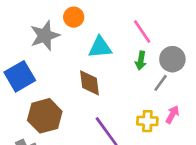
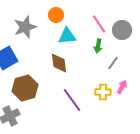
orange circle: (74, 17) -> (56, 15), moved
gray circle: (172, 59) -> (122, 30), moved

